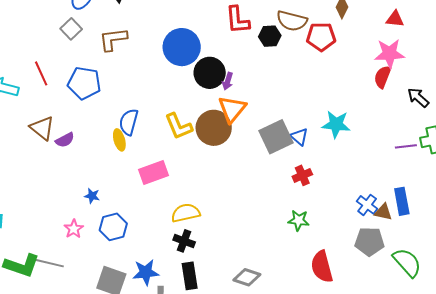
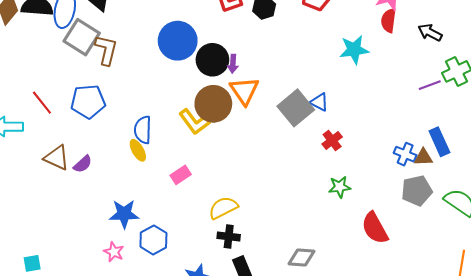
gray square: (71, 29) -> (82, 37), moved, size x1.6
brown L-shape: (113, 39) -> (106, 50), turned 124
cyan star: (336, 124) -> (354, 50), moved
brown circle: (214, 128) -> (213, 104), moved
pink rectangle: (153, 172) -> (181, 175), size x0.7
blue star: (92, 196) -> (124, 214), size x1.8

